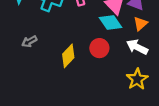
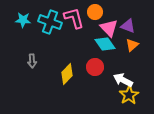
gray arrow: (29, 41) -> (32, 61), turned -64
white arrow: (137, 47) -> (123, 80), moved

